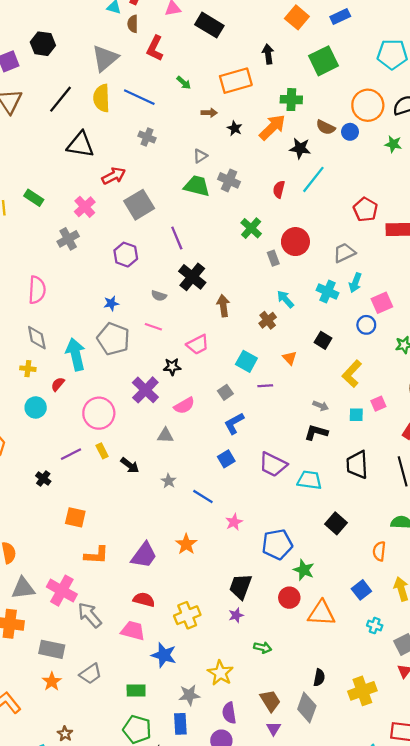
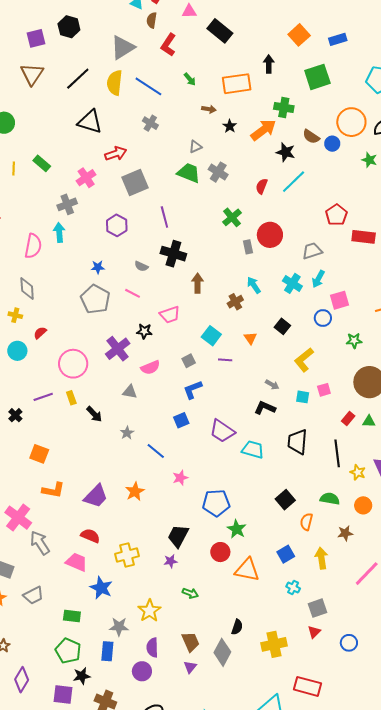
black cross: (192, 277) -> (173, 254), turned -30
cyan arrow: (76, 354) -> (59, 232), moved, size x0.7
black square: (336, 523) -> (285, 500), moved

